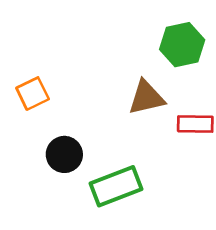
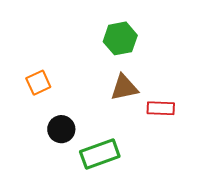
green hexagon: (182, 45) -> (120, 38), moved

